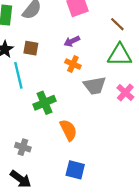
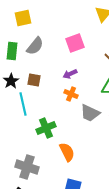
gray trapezoid: (95, 86) -> (90, 113), turned 35
gray cross: (23, 147) -> (27, 167), size x1.6

